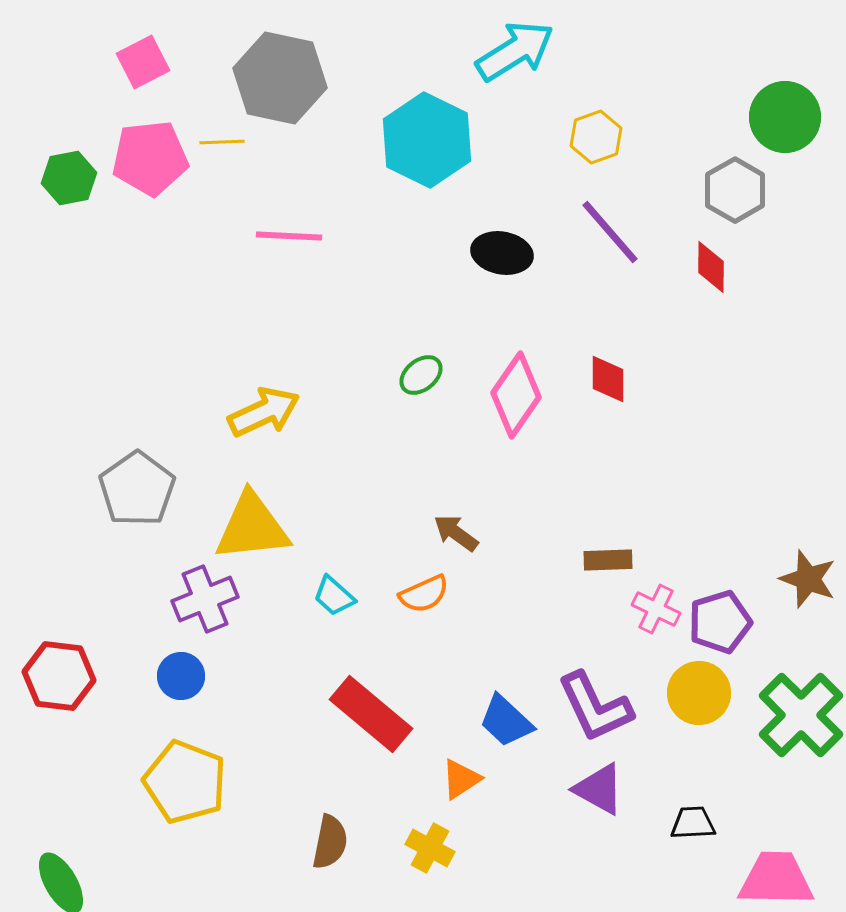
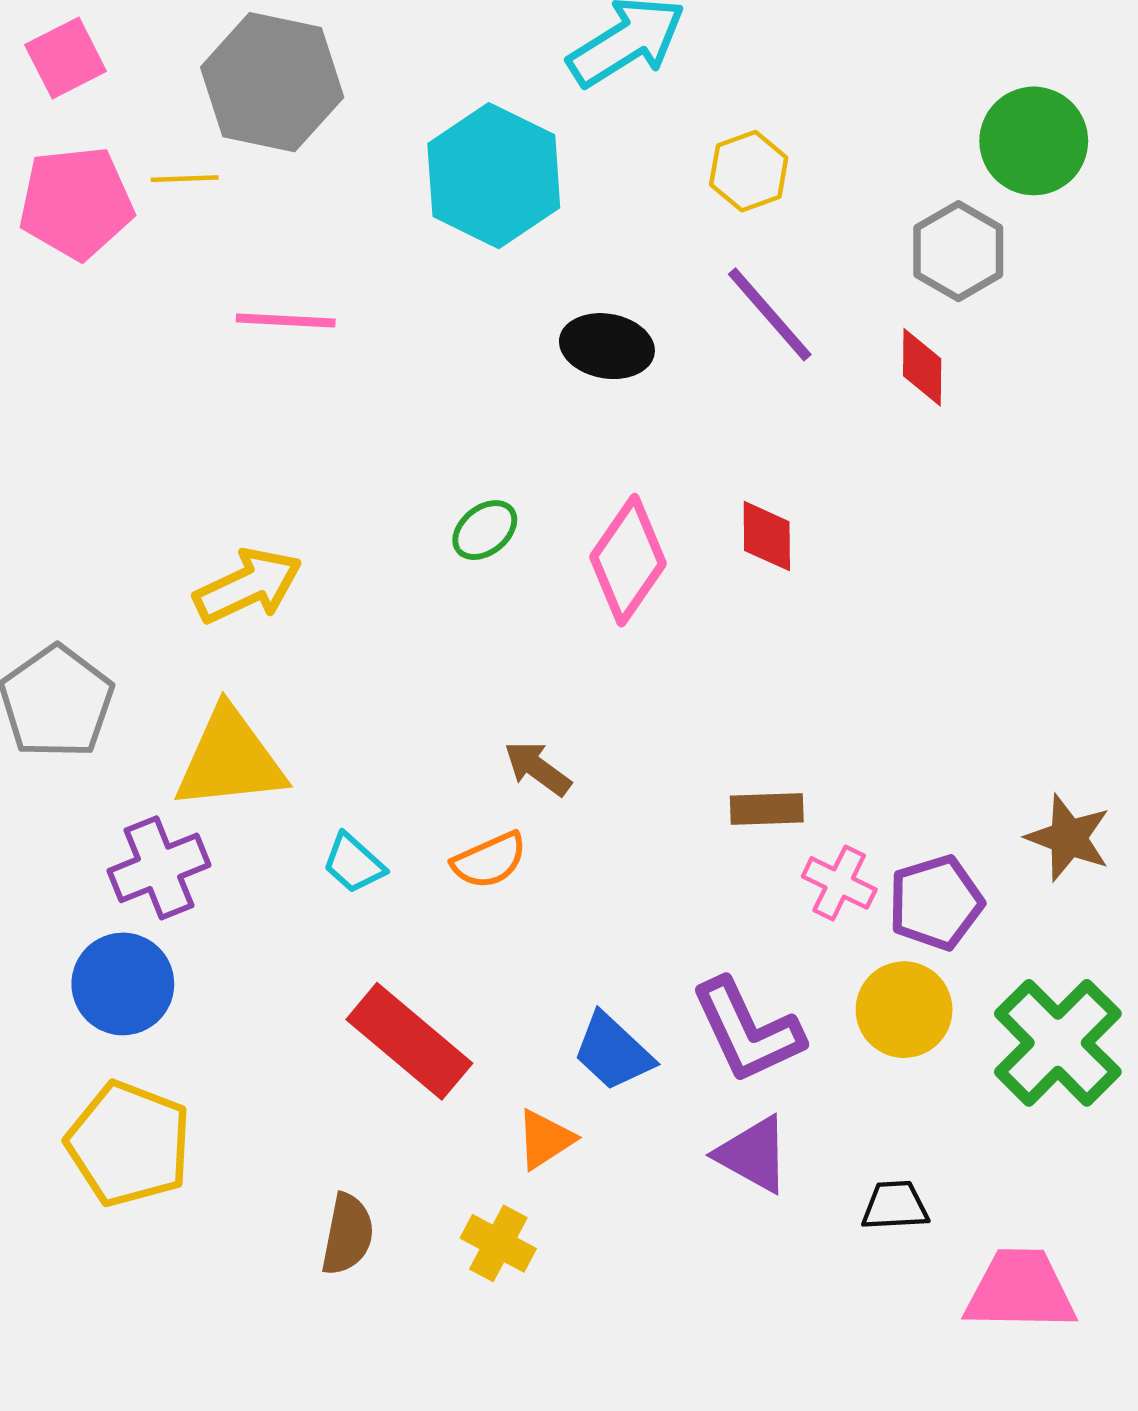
blue circle: (181, 676) -> (123, 984), size x1.4

